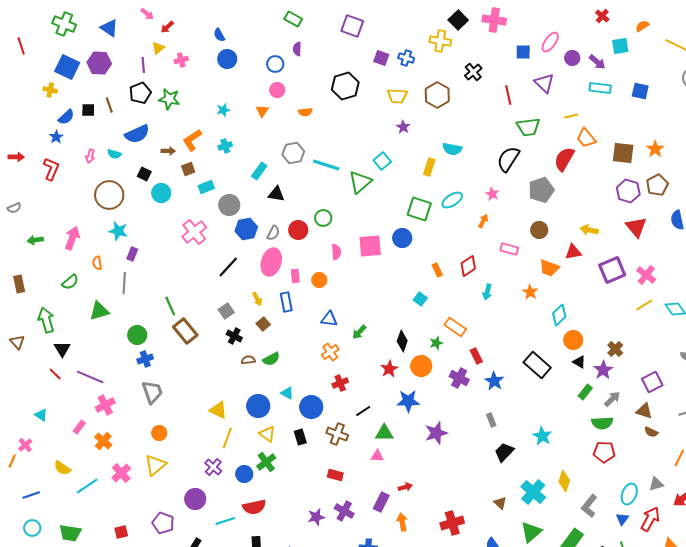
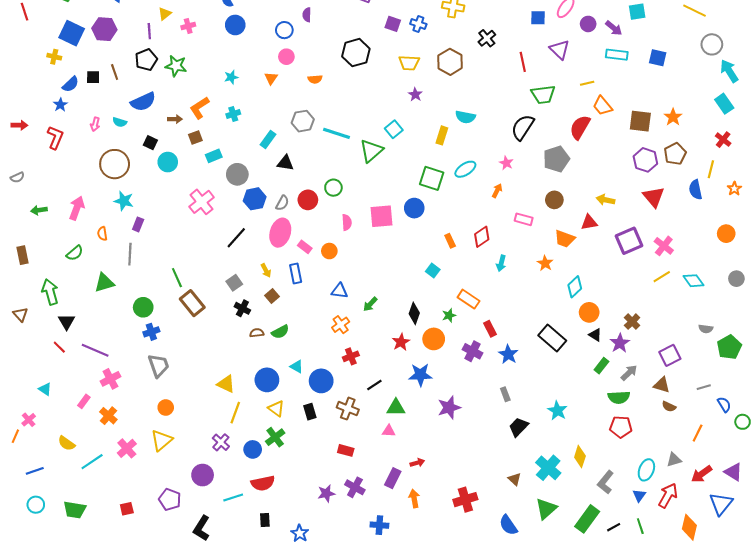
pink rectangle: (295, 276) -> (305, 247), turned -48

